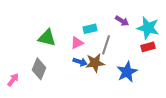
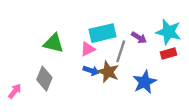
purple arrow: (122, 21) -> (139, 38), moved
cyan rectangle: (90, 29) -> (102, 33), size x1.6
brown star: (95, 63) -> (108, 72), turned 30

